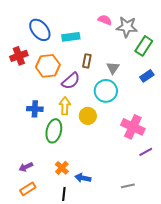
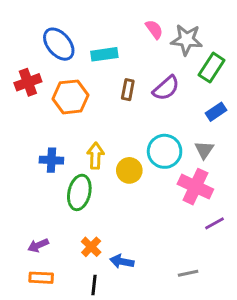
pink semicircle: (105, 20) -> (154, 29), turned 32
gray triangle: (113, 68) -> (204, 150), moved
purple semicircle: (71, 81) -> (166, 88), moved
cyan circle: (106, 91) -> (165, 151), moved
orange rectangle: (28, 189) -> (41, 278), turned 35

